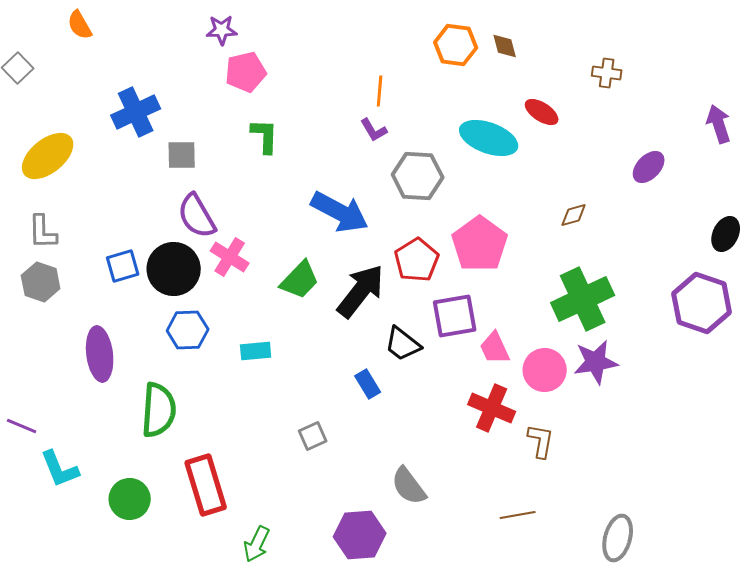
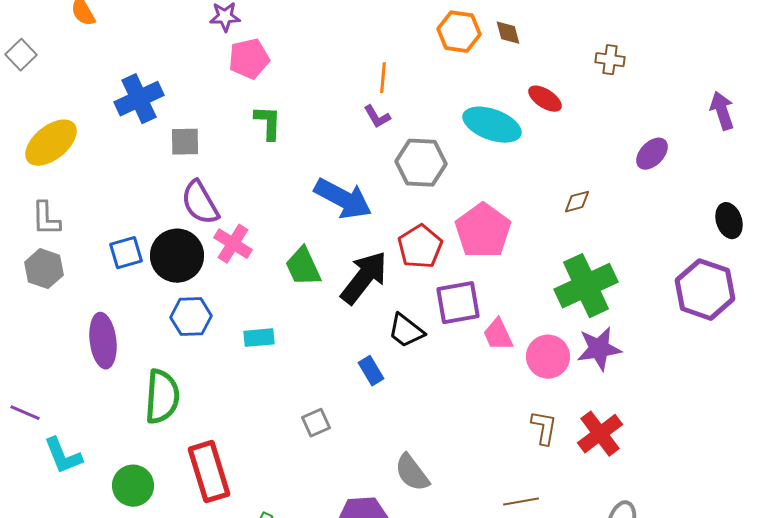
black ellipse: (726, 234) -> (729, 221), turned -44
green trapezoid: (300, 280) -> (303, 267), turned 111
red cross: (492, 408) -> (600, 434), moved, turned 30

